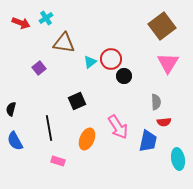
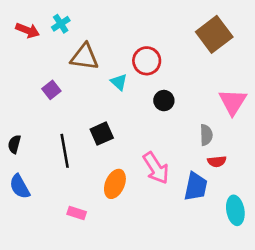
red circle: (111, 59) -> (147, 61), moved
cyan triangle: (90, 62) -> (119, 82), turned -40
pink triangle: (168, 63) -> (233, 102), moved
black line: (49, 128) -> (65, 151), moved

